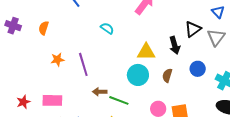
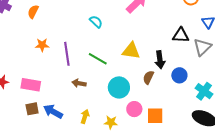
black triangle: (193, 29) -> (181, 35), turned 30
black arrow: (175, 45) -> (160, 60), moved
cyan circle: (138, 75) -> (119, 87), moved
green line: (119, 100) -> (98, 59), moved

